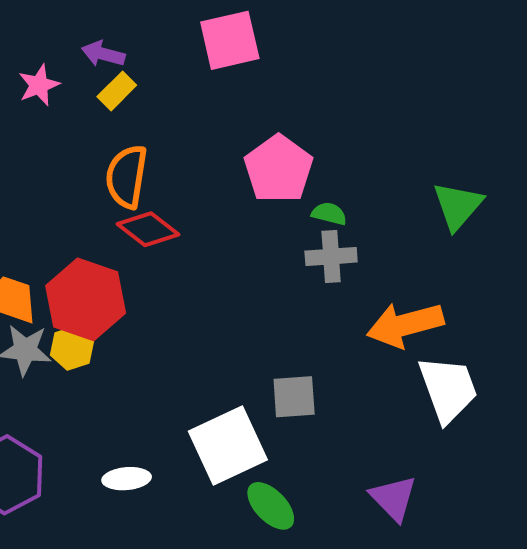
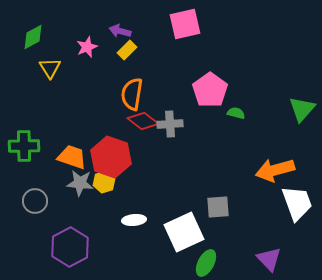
gray cross: (331, 257) -> (170, 124), moved
white ellipse: (127, 479) -> (134, 220), moved
green ellipse: (271, 506) -> (206, 263), turned 72

